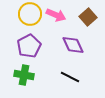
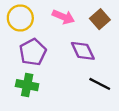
yellow circle: (30, 14) -> (20, 18), moved
black line: (70, 77) -> (100, 84), moved

